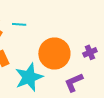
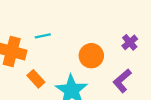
orange circle: (54, 54) -> (91, 56), size x0.7

